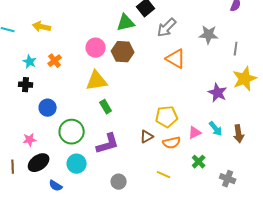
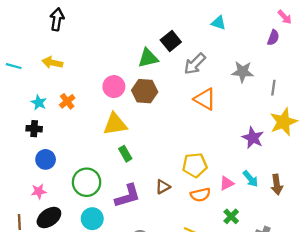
blue circle: (48, 108) -> (46, 159), moved
brown triangle: (147, 137) -> (163, 187), moved

